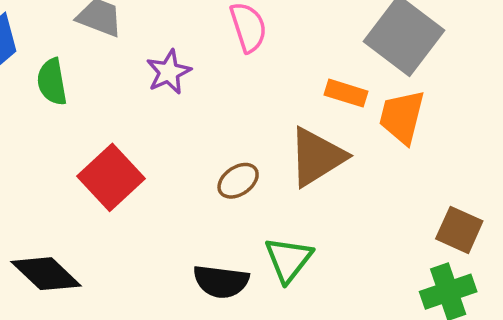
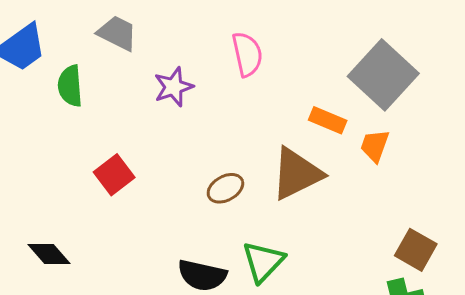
orange trapezoid: (402, 117) -> (375, 146), size x0.7
red square: (111, 177) -> (114, 175), size x0.7
black diamond: (46, 274) -> (49, 254), size x0.7

